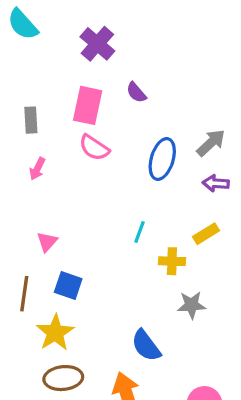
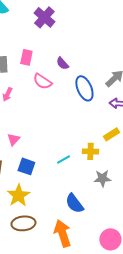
purple semicircle: (136, 92) -> (62, 63), moved
pink rectangle: (88, 105) -> (26, 57), moved, size x0.7
blue ellipse: (162, 159) -> (84, 88), turned -40
cyan line: (140, 232) -> (63, 159), moved, turned 40

